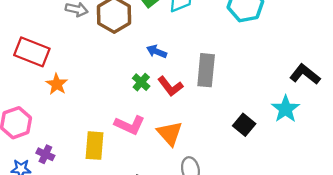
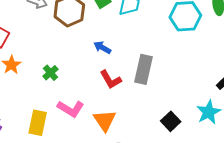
green cross: (141, 82) -> (50, 73), moved

